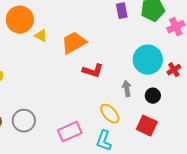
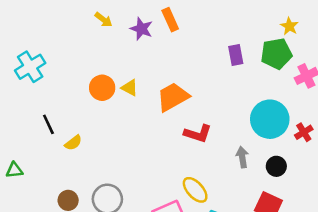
orange circle: (20, 20) -> (102, 88), moved, size x0.7
yellow ellipse: (110, 114) -> (195, 190), moved

